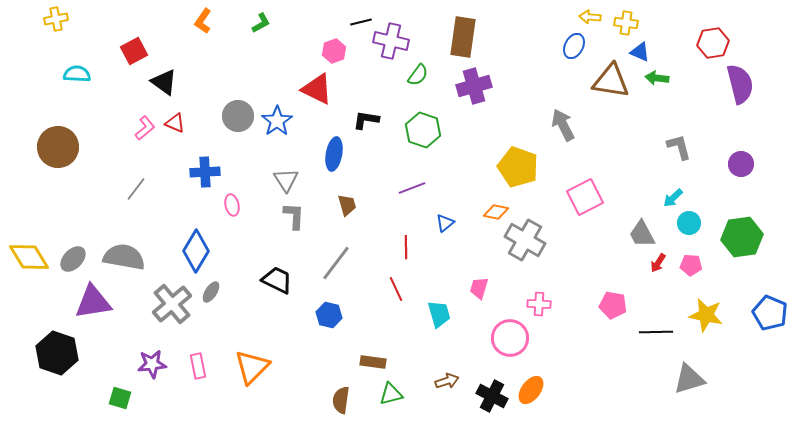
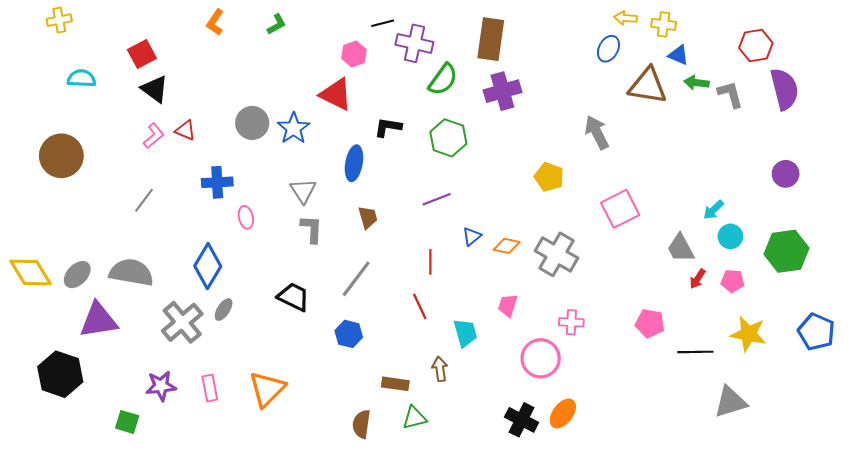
green semicircle: (418, 75) -> (443, 79), size x1.4
black triangle: (164, 82) -> (155, 89), moved
gray L-shape: (679, 147) -> (730, 94), moved
yellow pentagon: (518, 167) -> (549, 177), size x0.7
orange diamond: (496, 212) -> (507, 246), moved
brown arrow: (447, 381) -> (440, 369), moved, turned -80

